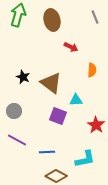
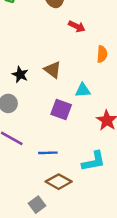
black star: (23, 77) -> (20, 75), moved
brown triangle: (51, 83) -> (53, 70), size x0.7

